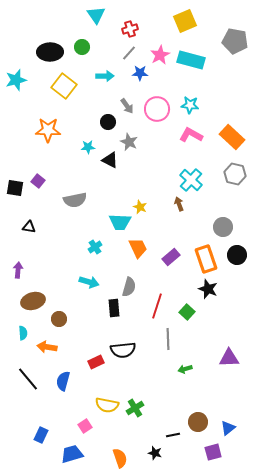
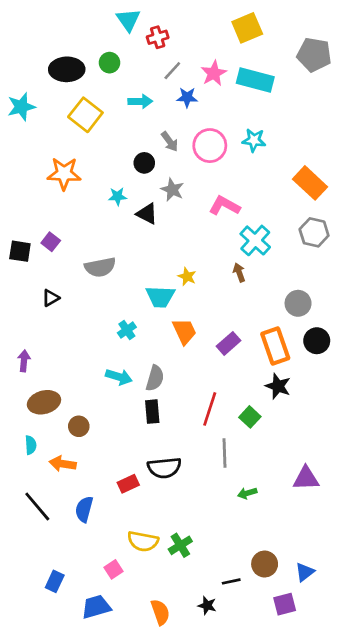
red cross: (130, 29) -> (158, 37), moved
pink L-shape: (191, 135) -> (224, 206), moved
black triangle: (29, 227) -> (51, 298), moved, turned -40
gray semicircle: (129, 287) -> (155, 378), moved

